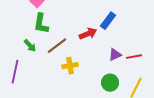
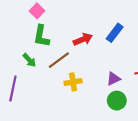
red arrow: (88, 34) -> (83, 39), moved
purple triangle: (115, 55) -> (114, 79), moved

